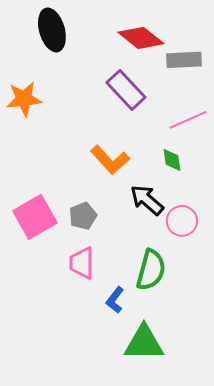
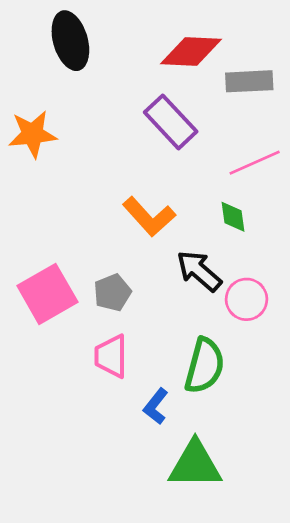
red diamond: (141, 38) -> (191, 51), turned -36

